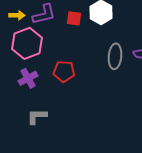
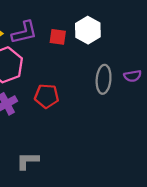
gray L-shape: (37, 116) -> (28, 161), moved

